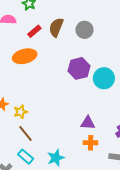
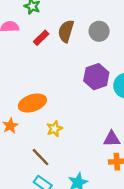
orange ellipse: (25, 56) -> (32, 103), moved
yellow star: (21, 112) -> (54, 129), moved

